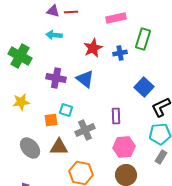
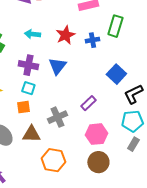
cyan arrow: (54, 35) -> (32, 34), moved
blue triangle: (85, 79) -> (57, 66), turned 30
cyan square: (66, 110) -> (28, 88), moved
purple rectangle: (116, 116) -> (88, 103), turned 49

